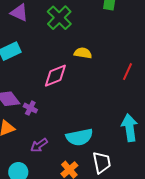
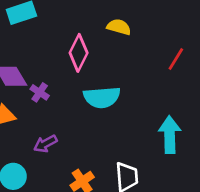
pink diamond: (55, 76) -> (79, 53), turned -48
cyan semicircle: (79, 137) -> (102, 97), moved

